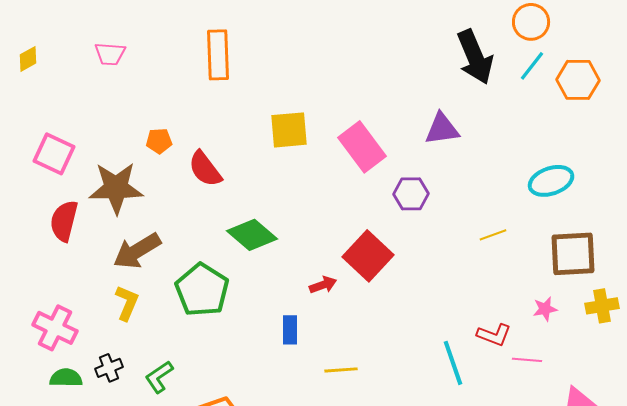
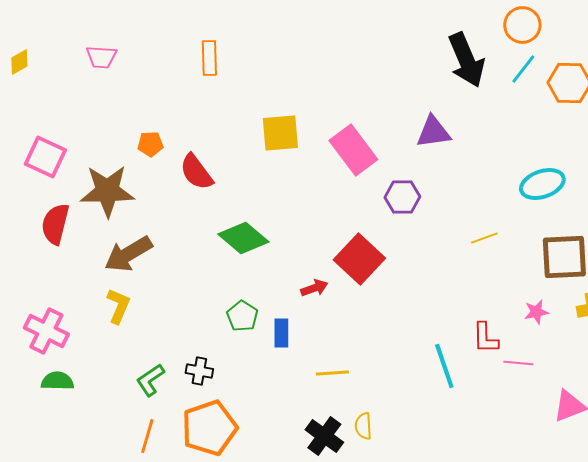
orange rectangle: (218, 55) -> (209, 58), size x0.7
green pentagon: (202, 290) -> (242, 316), moved, size x0.6
red L-shape: (494, 335) -> (485, 338), turned 68
black cross: (109, 368) -> (199, 371), moved, turned 32

